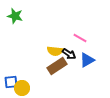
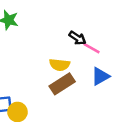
black arrow: (69, 54) -> (77, 38), moved

